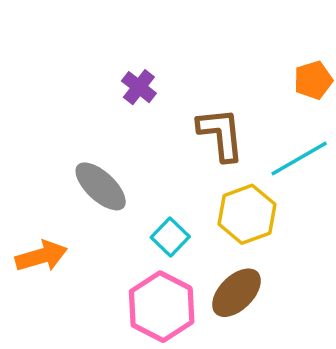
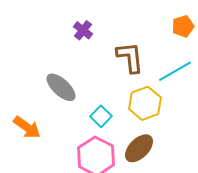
orange arrow: (41, 256) -> (27, 127), turned 52

